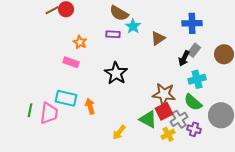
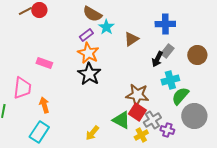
purple rectangle: (113, 34) -> (86, 35), turned -40
orange star: (80, 42) -> (88, 53), moved, size x1.5
cyan rectangle: (66, 98) -> (39, 132), moved, turned -70
green semicircle: (193, 102) -> (180, 96), moved, turned 90
orange arrow: (90, 106) -> (44, 105), moved
red square: (164, 111) -> (137, 112), turned -30
pink trapezoid: (49, 113) -> (22, 88), moved

